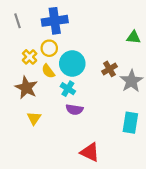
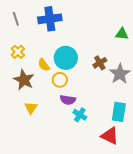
yellow circle: (49, 48) -> (60, 80), moved
yellow cross: (30, 57) -> (18, 52), moved
cyan cross: (68, 89) -> (80, 115), moved
red triangle: (90, 152) -> (110, 136), moved

